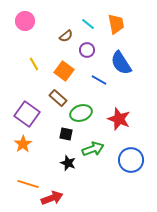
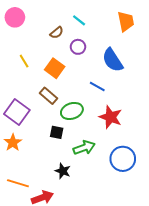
orange trapezoid: (116, 24) -> (126, 21), moved
blue line: (99, 80) -> (97, 87), moved
black star: (68, 163) -> (63, 171), moved

